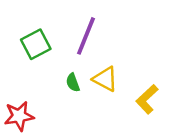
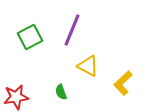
green semicircle: (73, 83) -> (61, 92), moved

